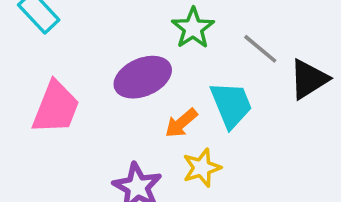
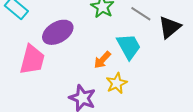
purple ellipse: (143, 77) -> (58, 32), moved

